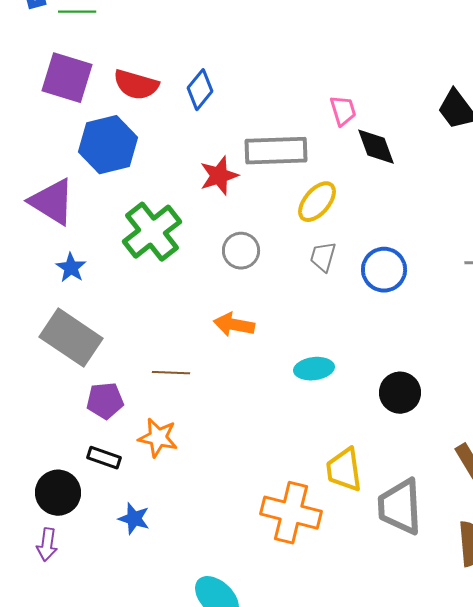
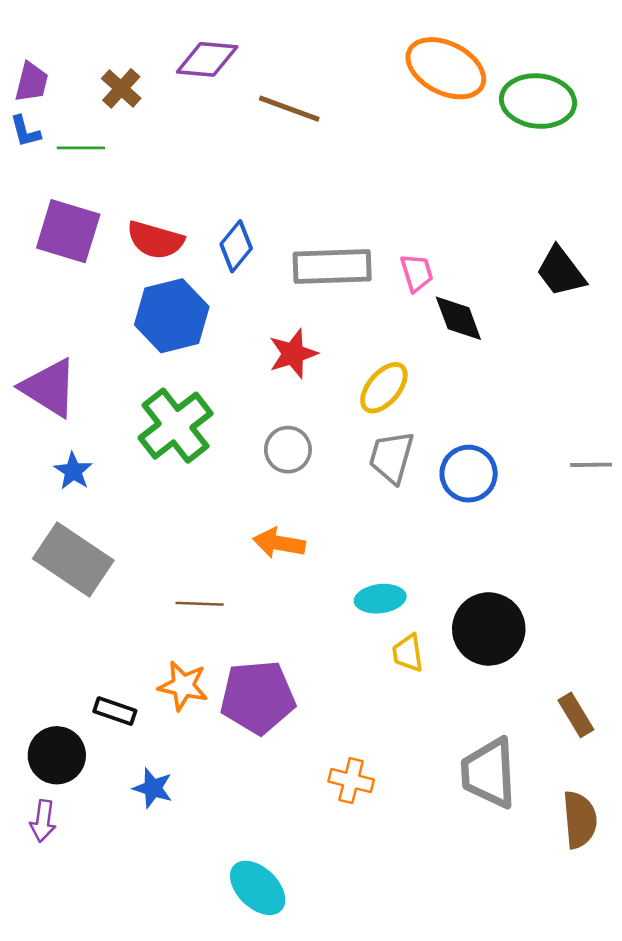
blue hexagon: (108, 145) -> (172, 316), moved
gray rectangle: (276, 151) -> (332, 266), moved
red star: (219, 176) -> (293, 354), moved
gray trapezoid: (323, 257) -> (392, 457), size x1.4
black circle: (400, 393) -> (489, 629), size x1.4
purple pentagon: (105, 401) -> (258, 697), moved, size x1.6
yellow trapezoid: (344, 470) -> (408, 653), moved, size x0.7
orange cross: (291, 513) -> (351, 781), size x0.6

